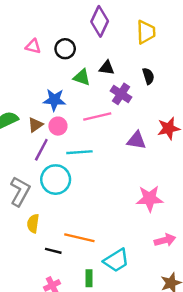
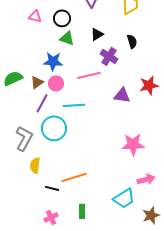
black triangle: (107, 68) -> (97, 34), turned -40
green triangle: (82, 77) -> (67, 38), moved
orange line: (79, 238) -> (74, 177), turned -30
cyan trapezoid: (116, 260) -> (124, 198), moved

